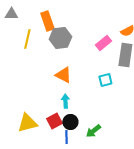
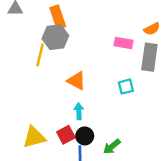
gray hexagon: (60, 38) -> (55, 37), moved
yellow line: (27, 39) -> (40, 55), moved
pink rectangle: (103, 43) -> (124, 43), turned 49

